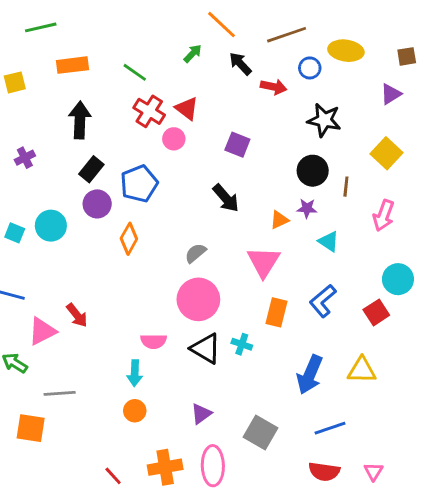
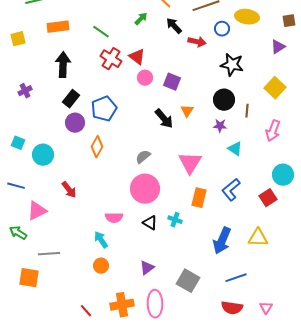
pink circle: (174, 139) -> (145, 78), moved
orange triangle: (279, 220) -> (187, 111), moved, turned -32
cyan circle: (51, 226) -> (43, 155), moved
red arrow: (77, 315) -> (69, 190), moved
black triangle: (206, 349) -> (150, 223), size x0.7
cyan arrow: (135, 373) -> (101, 240), turned 144

